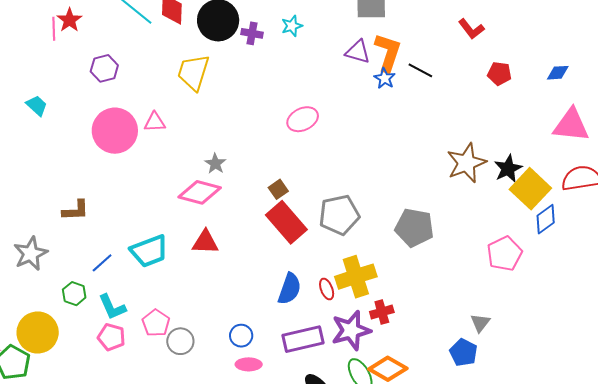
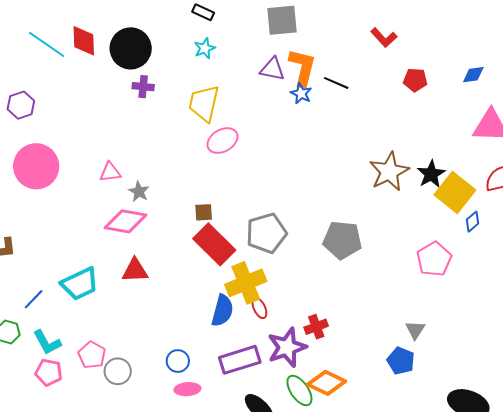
purple cross: (252, 33) -> (143, 87), moved
yellow trapezoid: (193, 72) -> (204, 103), moved
pink triangle: (155, 122) -> (110, 172), moved
brown square: (278, 189) -> (204, 212), turned 36
blue diamond: (546, 219) -> (473, 222), size x0.7
yellow cross: (356, 277) -> (246, 283), moved

